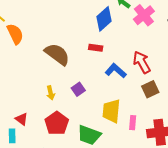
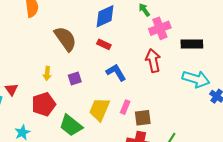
blue diamond: (104, 19) -> (105, 16), moved
red arrow: (142, 62) -> (153, 61), moved
brown square: (150, 89) -> (143, 118), moved
pink rectangle: (133, 123) -> (125, 107), moved

